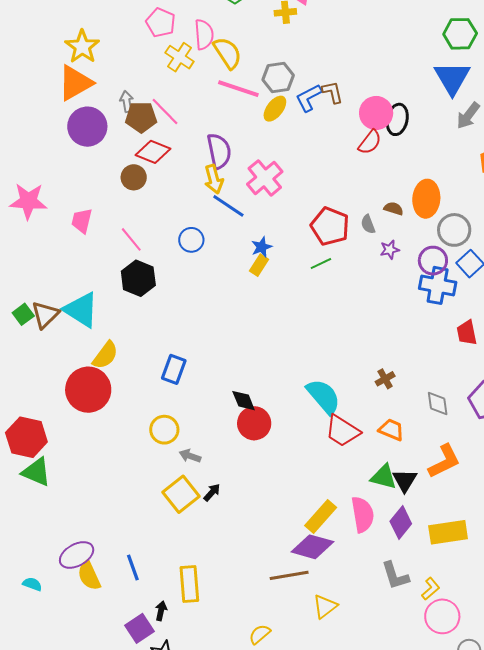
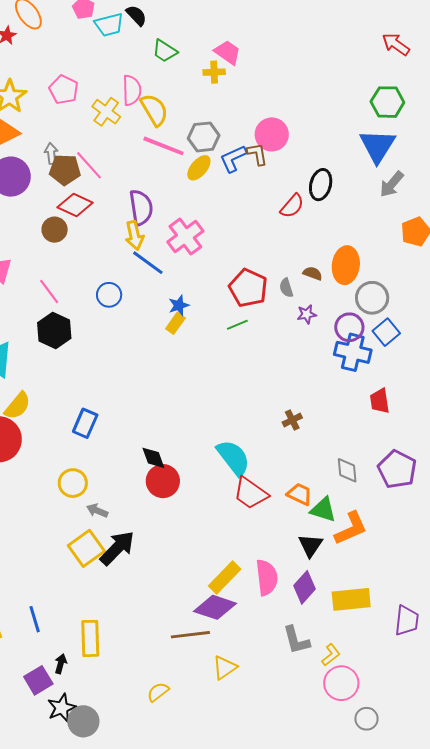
pink pentagon: (161, 23) -> (64, 90), moved
pink circle: (376, 113) -> (272, 134), moved
brown cross: (385, 379) -> (292, 420), moved
green triangle: (384, 477) -> (323, 510), moved
black arrow: (212, 492) -> (117, 548), size x2.0

